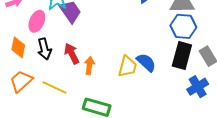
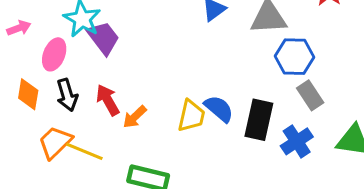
blue hexagon: (183, 26) -> (295, 57), moved
black rectangle: (182, 56) -> (259, 120), moved
orange arrow: (89, 66) -> (135, 117), turned -138
orange trapezoid: (21, 81) -> (55, 142), moved

